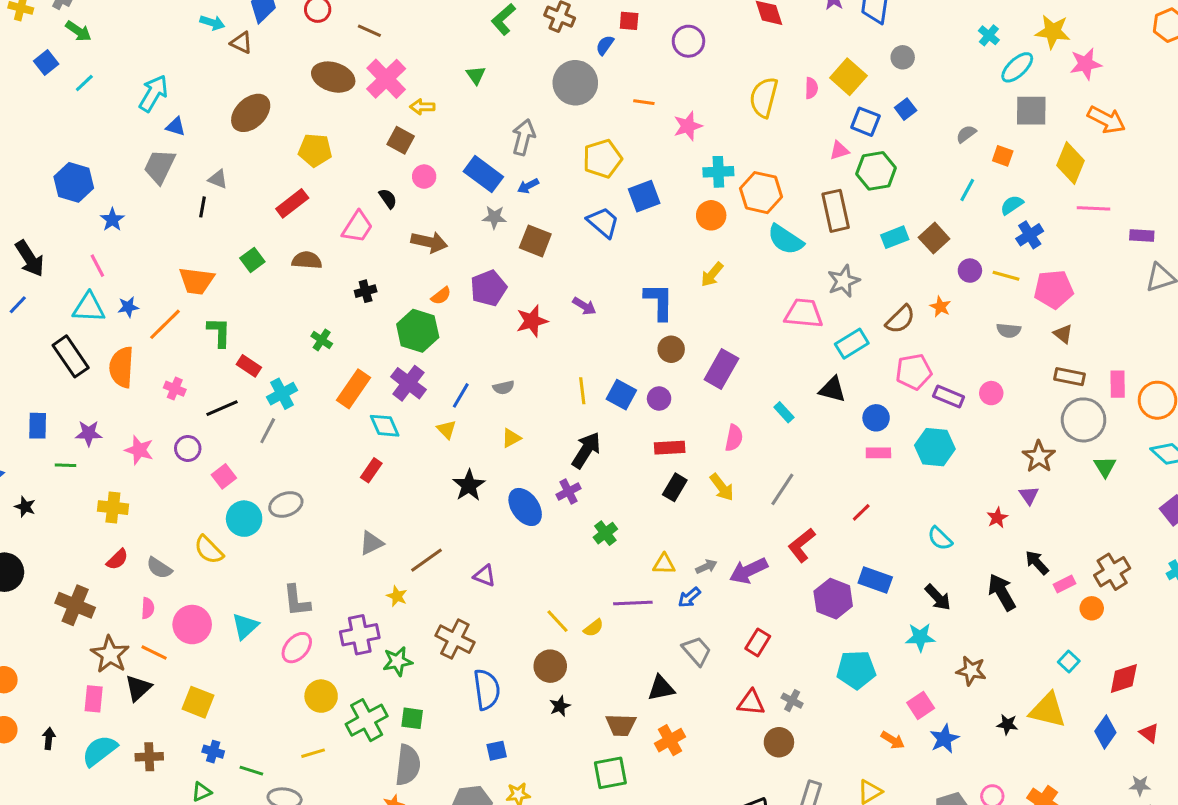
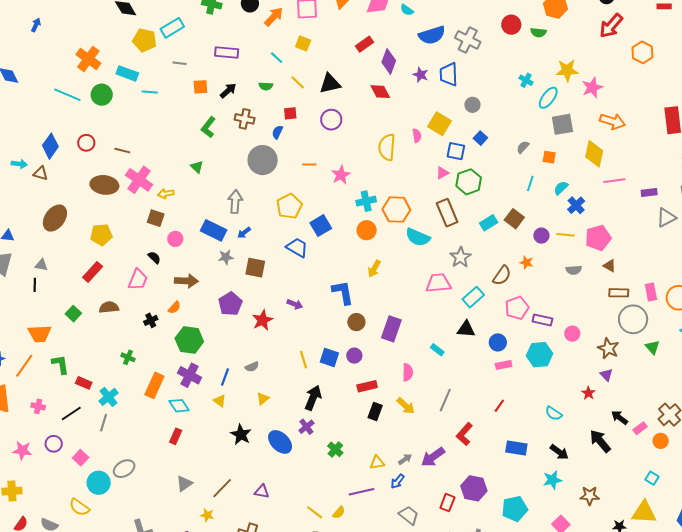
orange semicircle: (441, 296) -> (174, 308), moved
pink circle: (991, 393) -> (572, 334), moved
purple hexagon: (833, 599) -> (474, 488), moved

